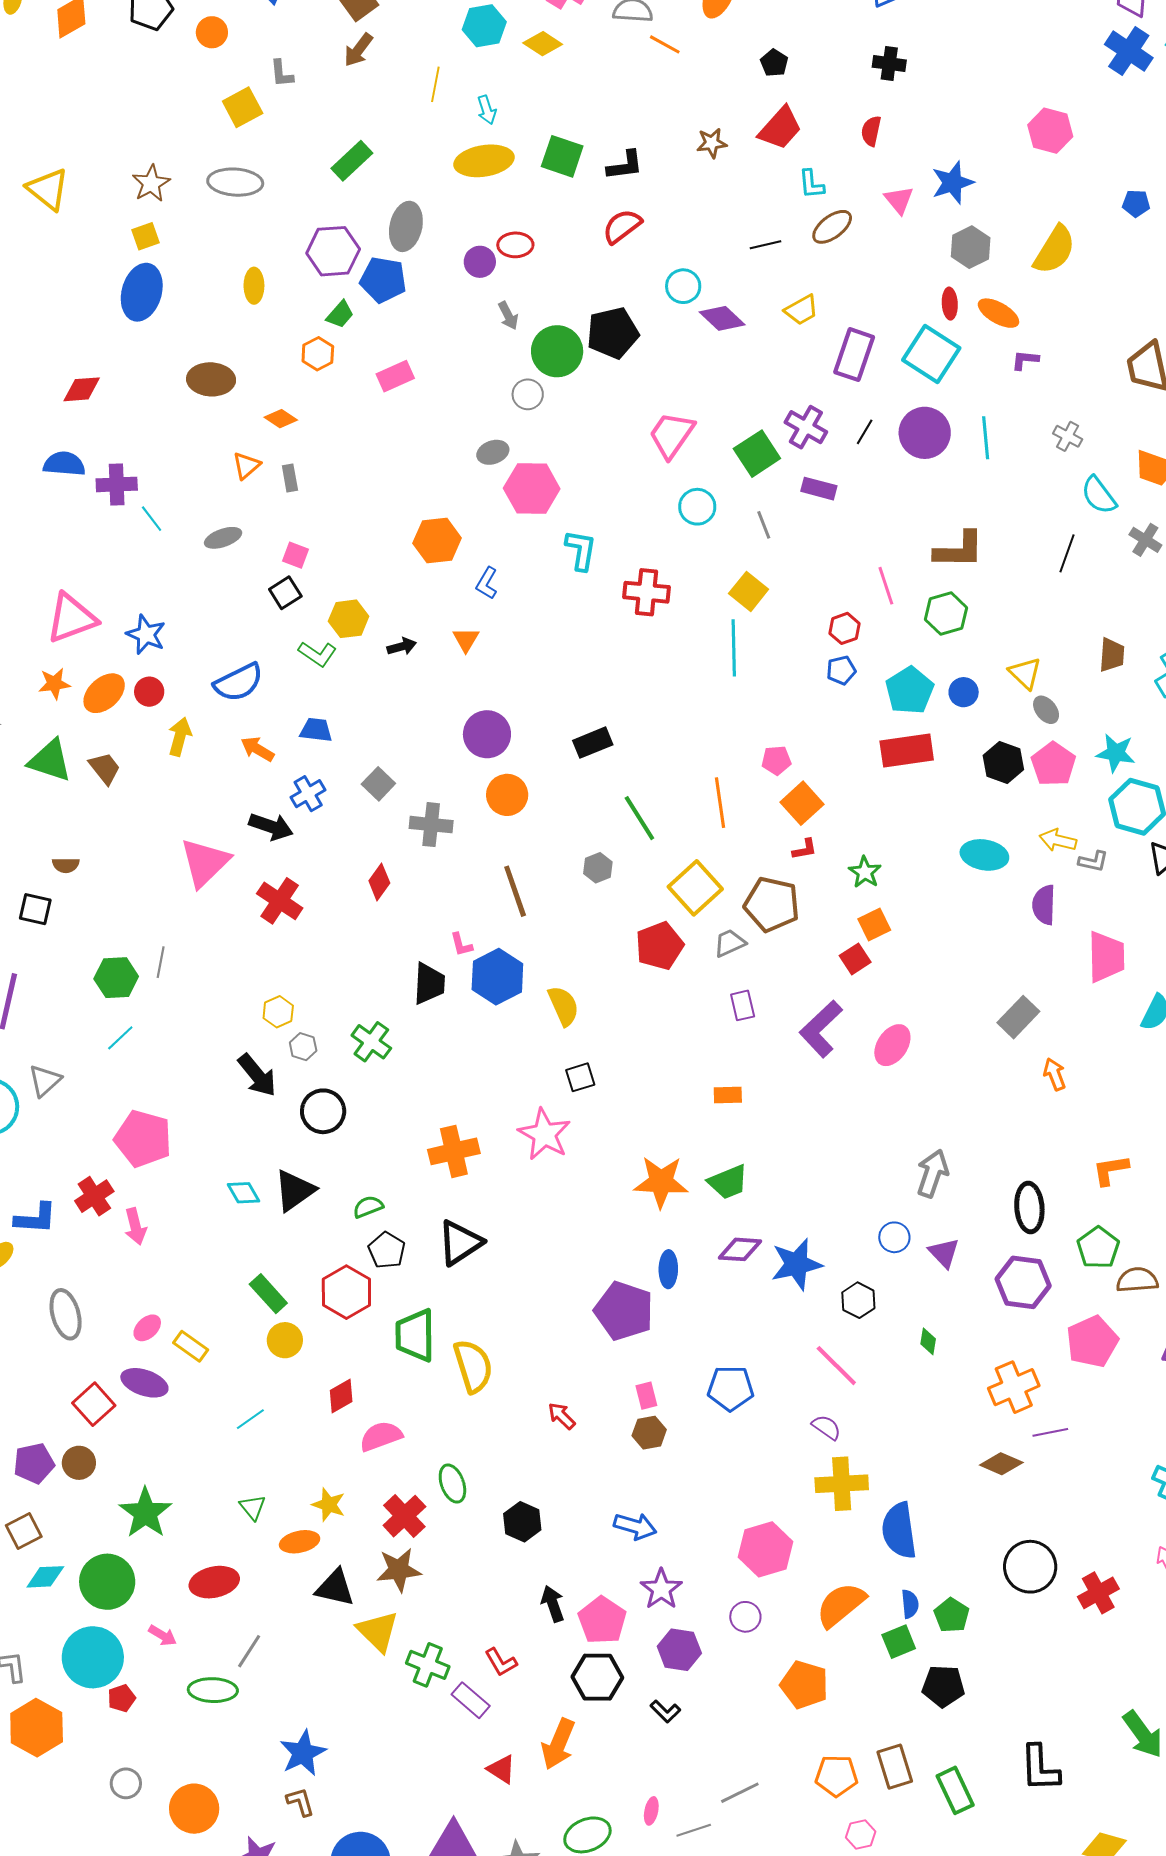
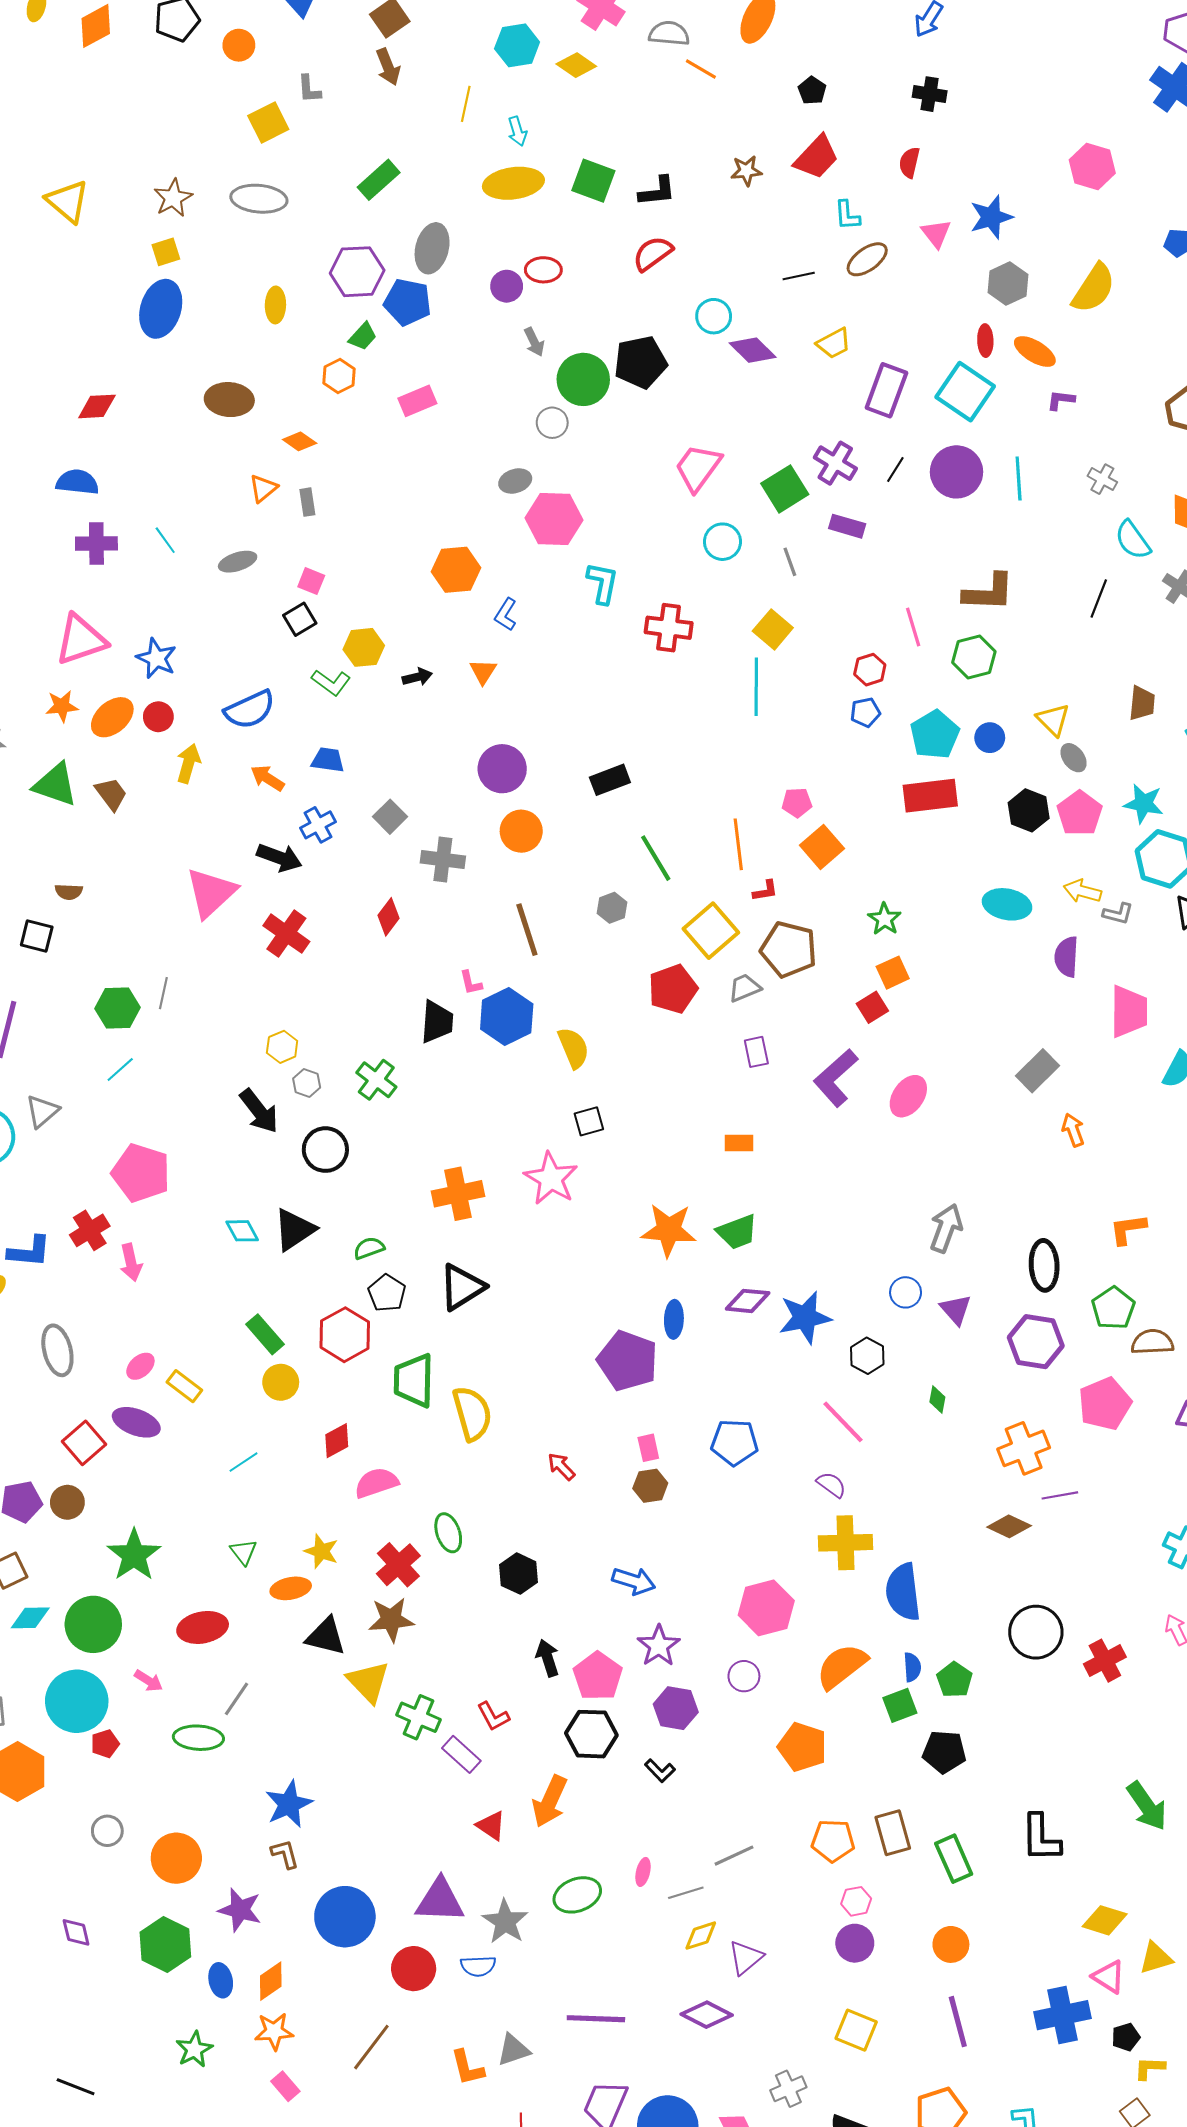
brown arrow: (358, 50) -> (388, 67), turned -60
purple cross: (117, 484) -> (96, 544), moved
red L-shape: (805, 849) -> (765, 891), moved

